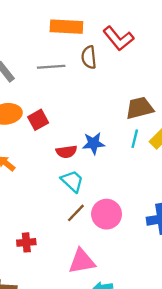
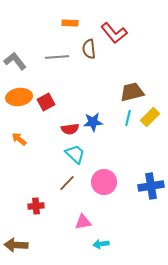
orange rectangle: (66, 27) -> (70, 23), size x0.6
brown line: (76, 213) -> (67, 183), moved
pink triangle: (82, 261) -> (83, 222), size x0.7

